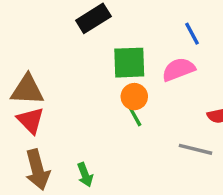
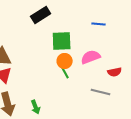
blue line: (192, 34) -> (99, 24), turned -56
pink semicircle: (178, 69) -> (91, 57), moved

